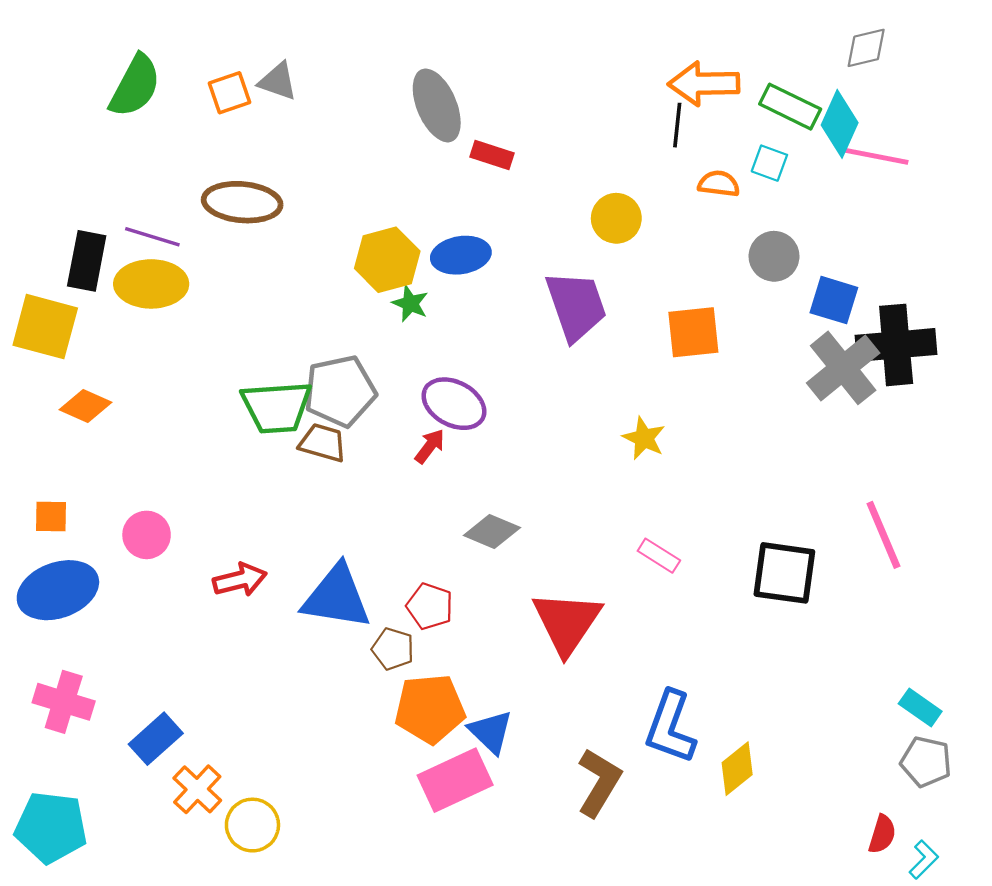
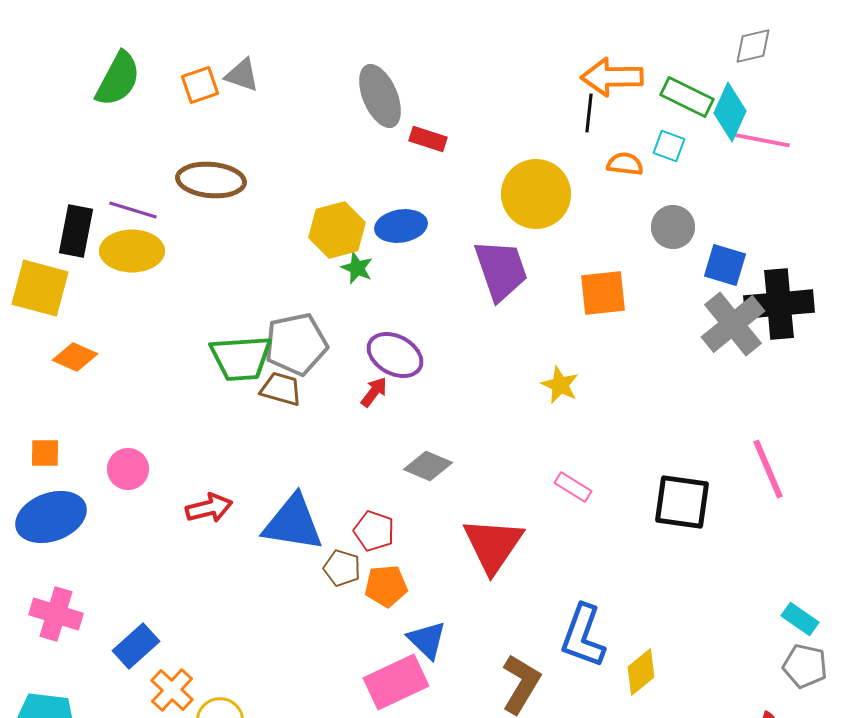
yellow circle: (616, 218) -> (536, 194), size x1.6
orange pentagon: (430, 709) -> (386, 586), moved, size x0.7

